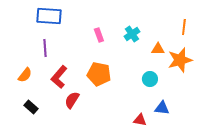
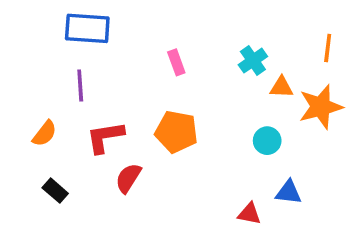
cyan cross: (132, 34) -> (253, 61), moved
red L-shape: (59, 77) -> (105, 137), turned 40

